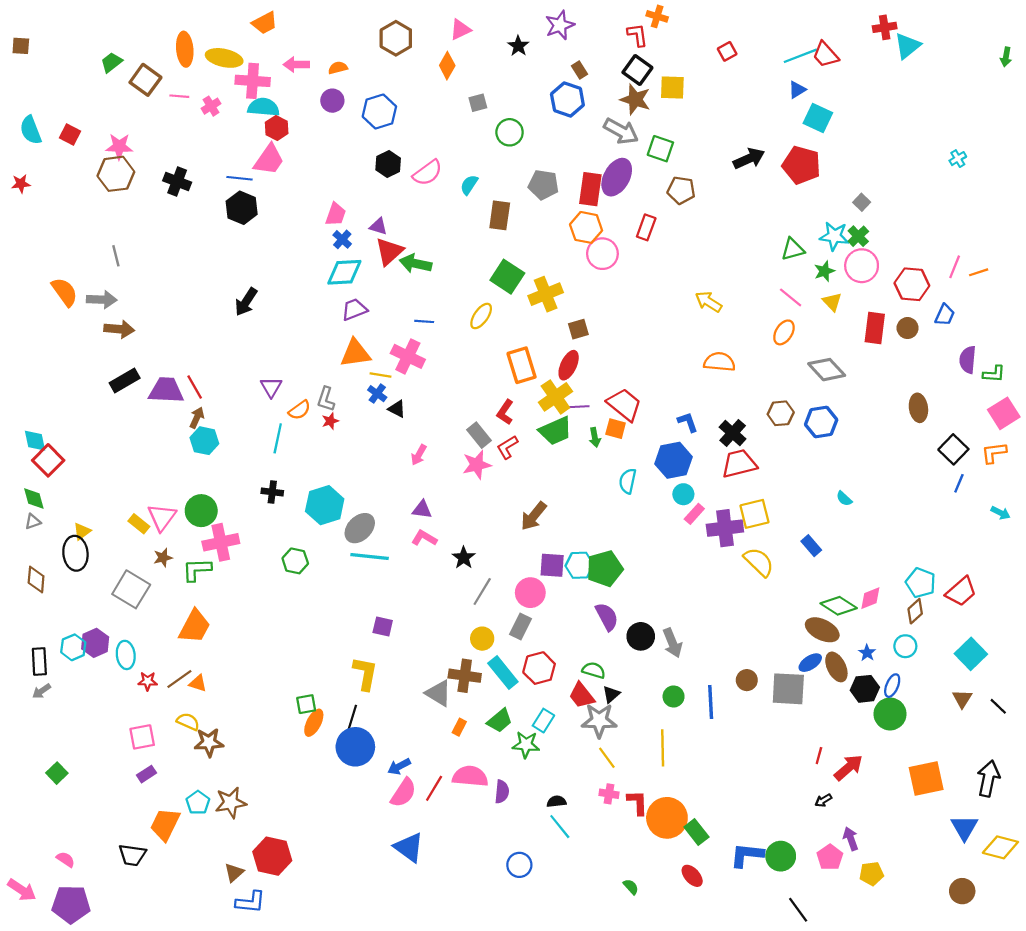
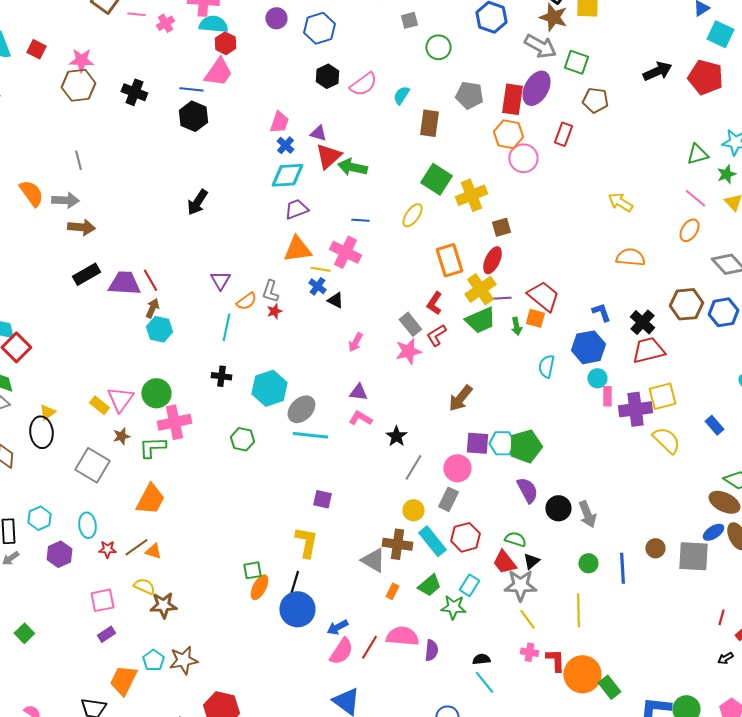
brown hexagon: (781, 413) -> (686, 304), size x1.4
pink rectangle: (694, 514) -> (607, 396), turned -42
purple hexagon: (95, 643) -> (59, 554), moved

